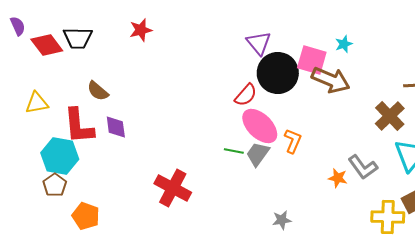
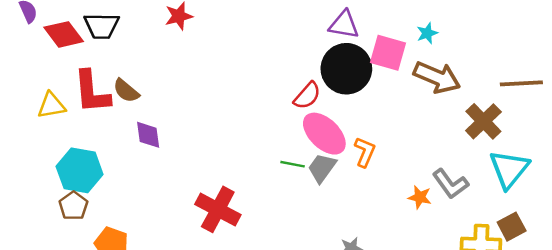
purple triangle: (259, 43) -> (344, 25), moved, turned -40
brown arrow: (331, 80) -> (437, 77), moved
red L-shape: (79, 126) -> (92, 92), moved

